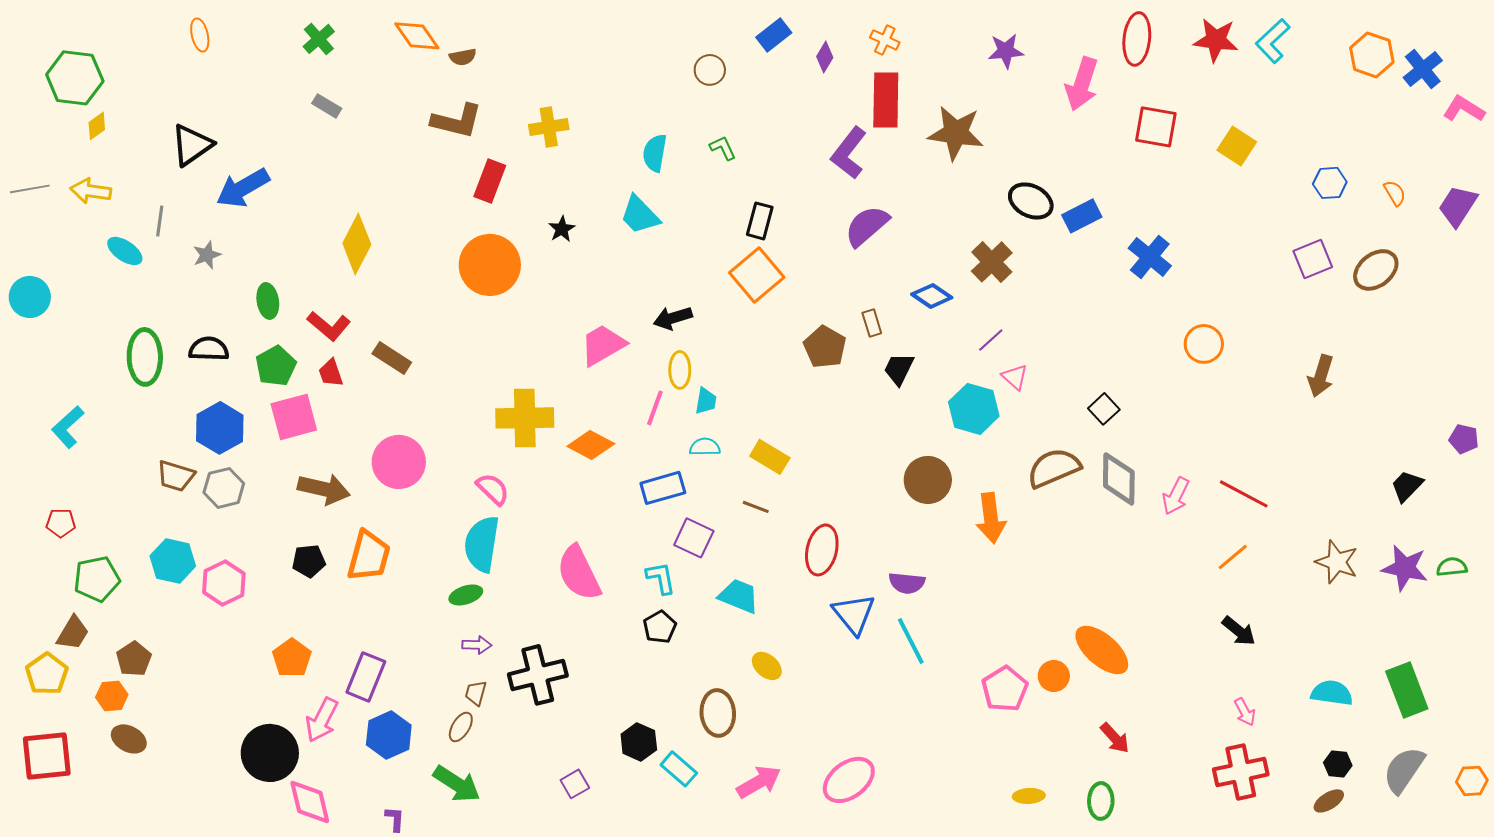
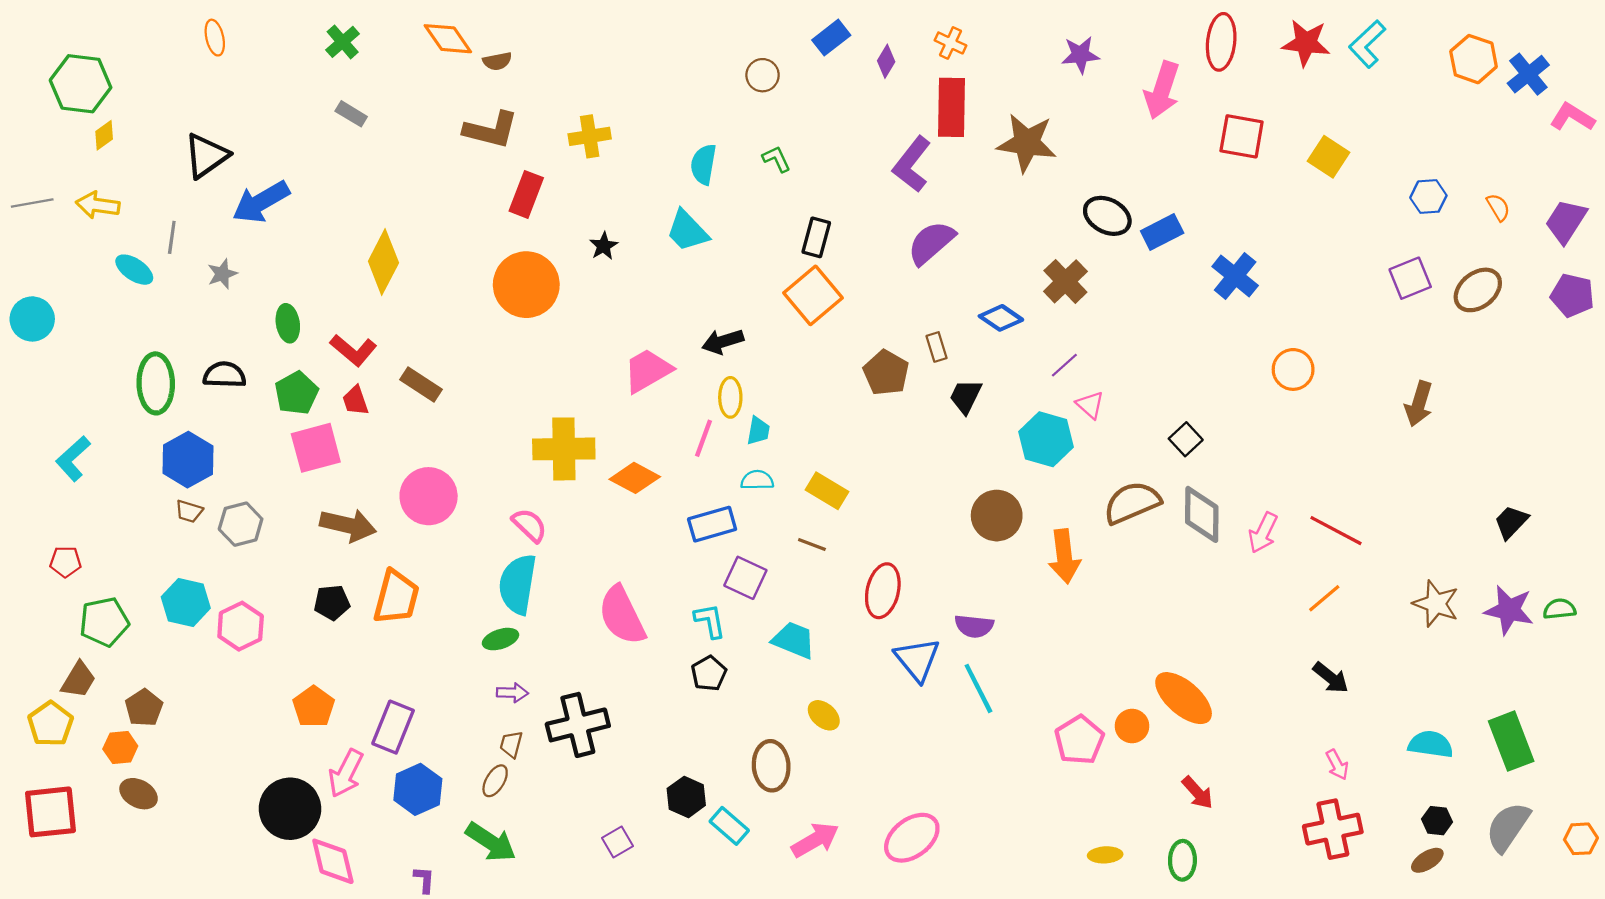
blue hexagon: (220, 428) -> (188, 460), moved
purple pentagon: (1464, 439) -> (1572, 295), moved, size x1.4
brown trapezoid: (176, 476) -> (189, 511), size x0.7

